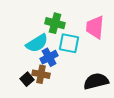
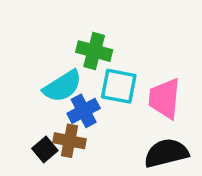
pink trapezoid: (95, 27) -> (164, 99), moved

